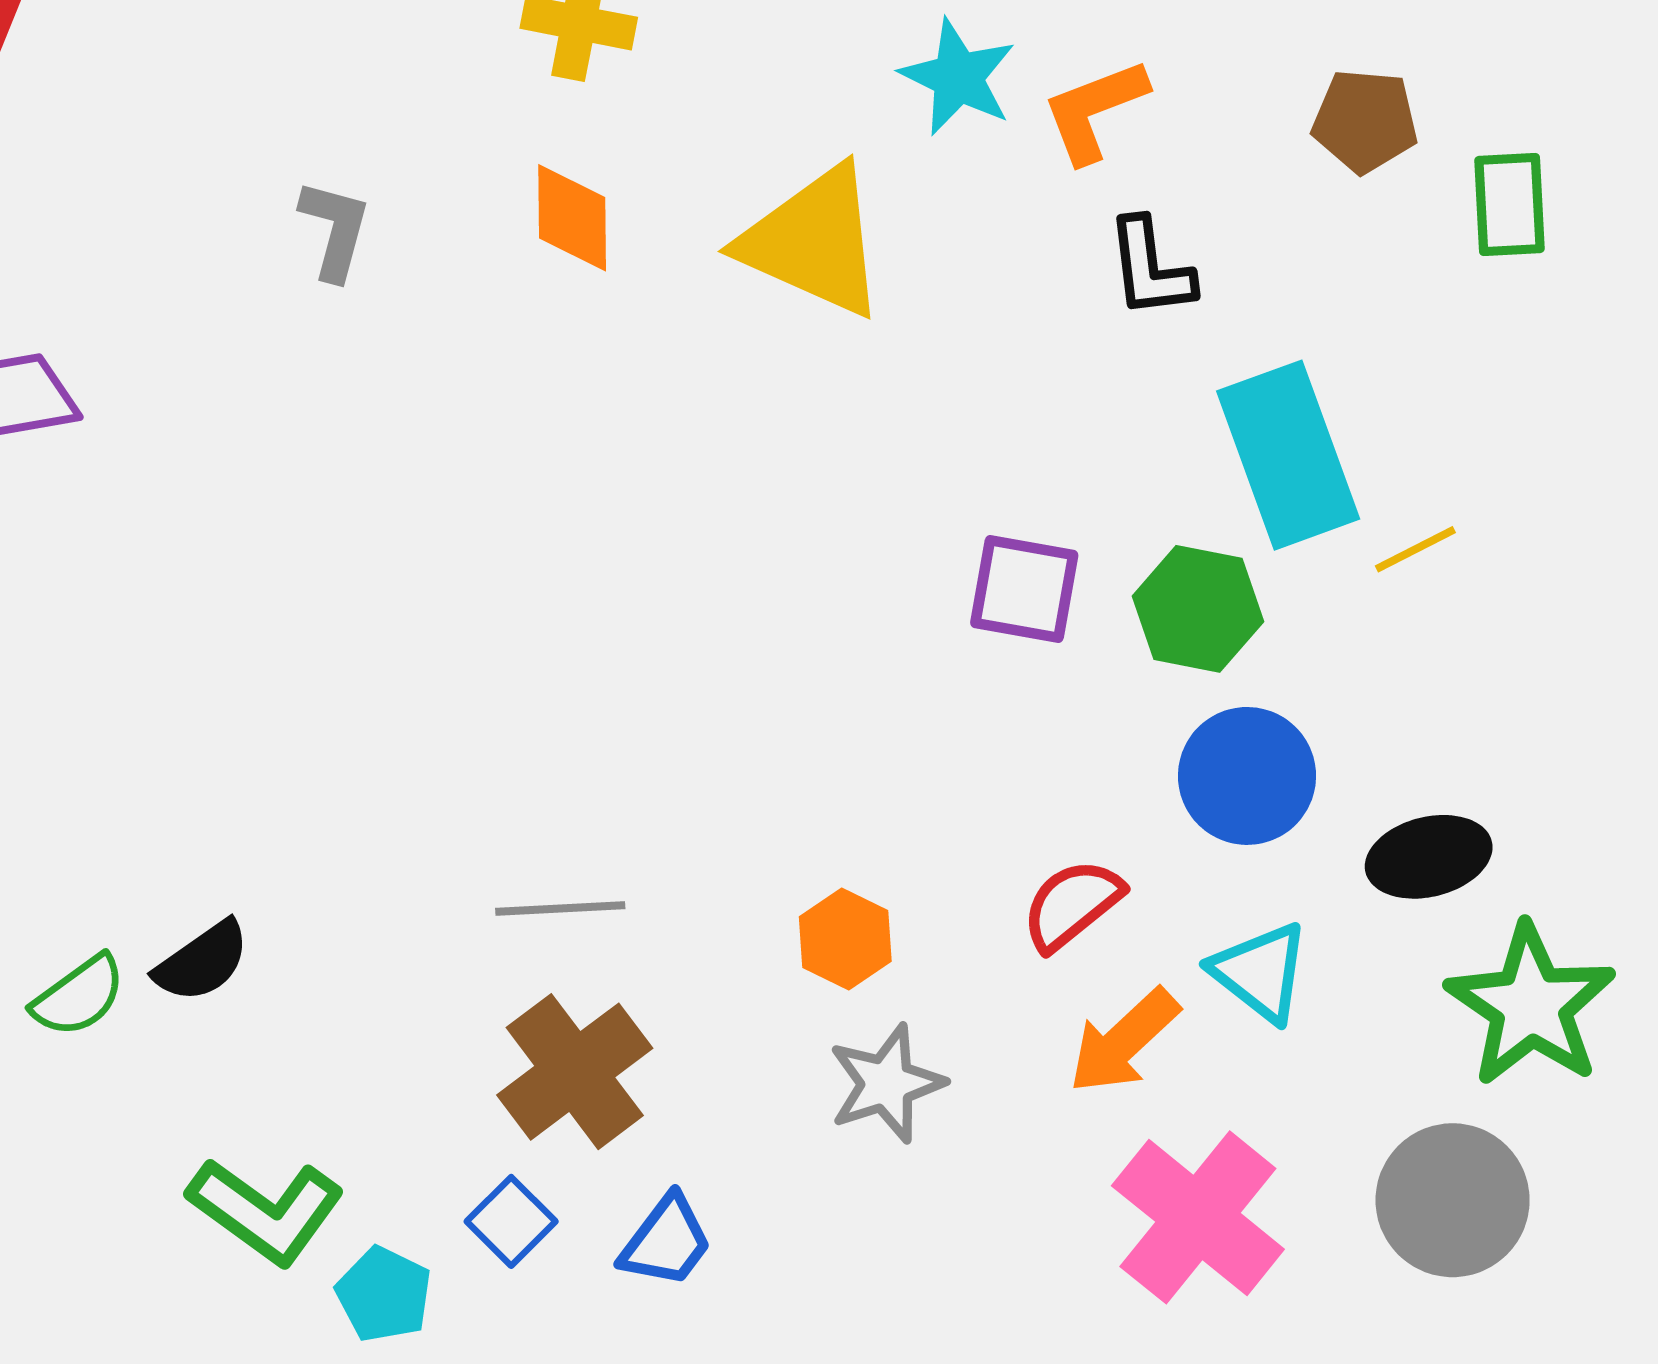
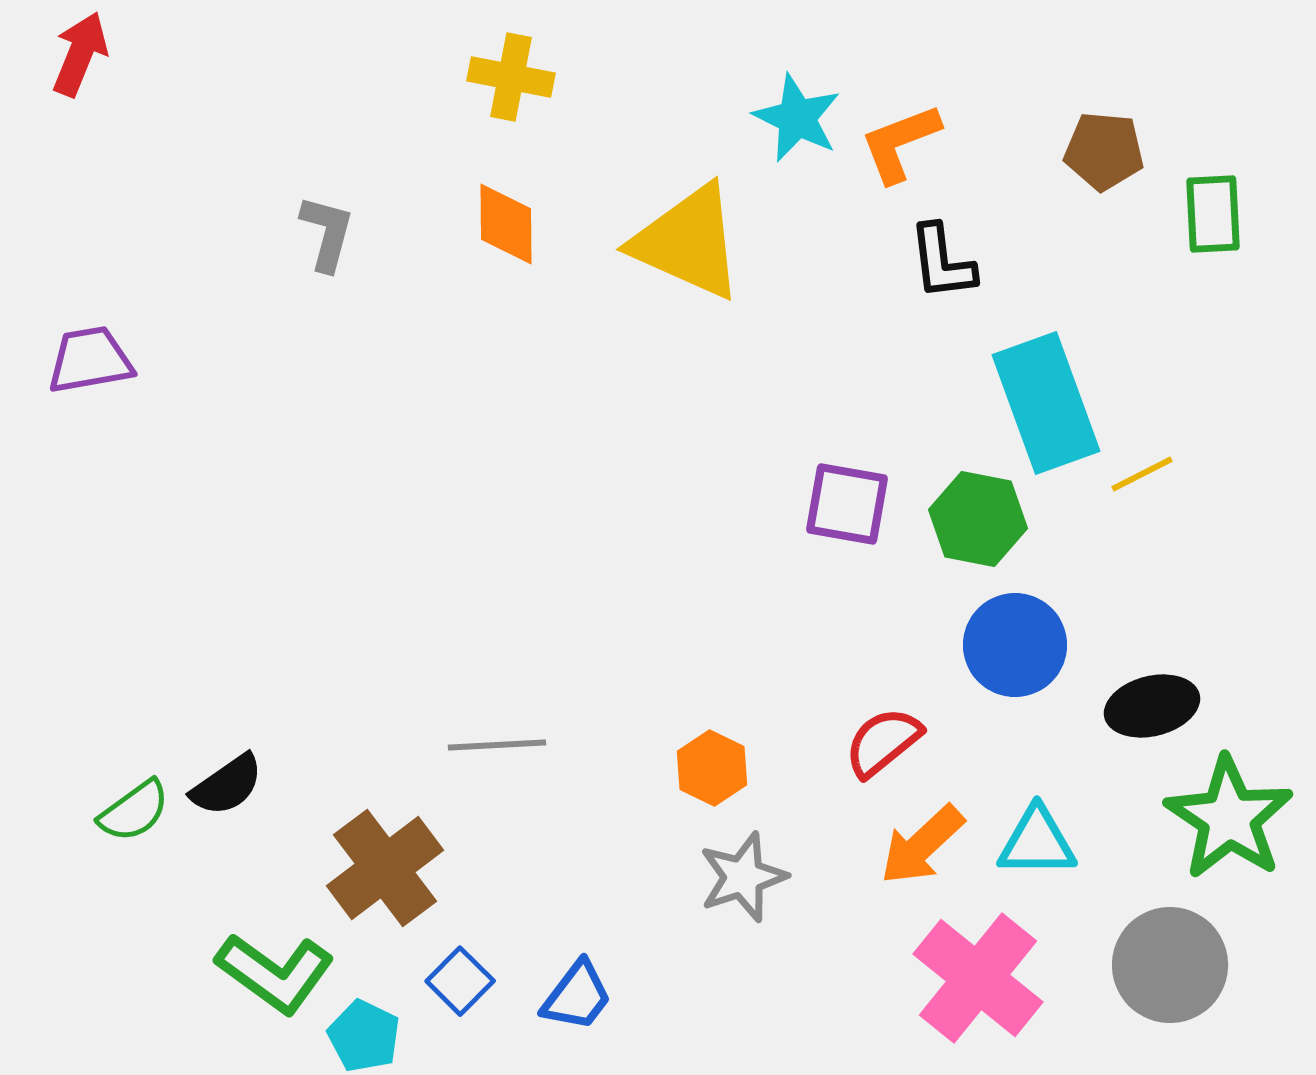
cyan triangle: (1260, 972) -> (1037, 842), moved, turned -38
brown cross: (575, 1072) -> (385, 868), moved

